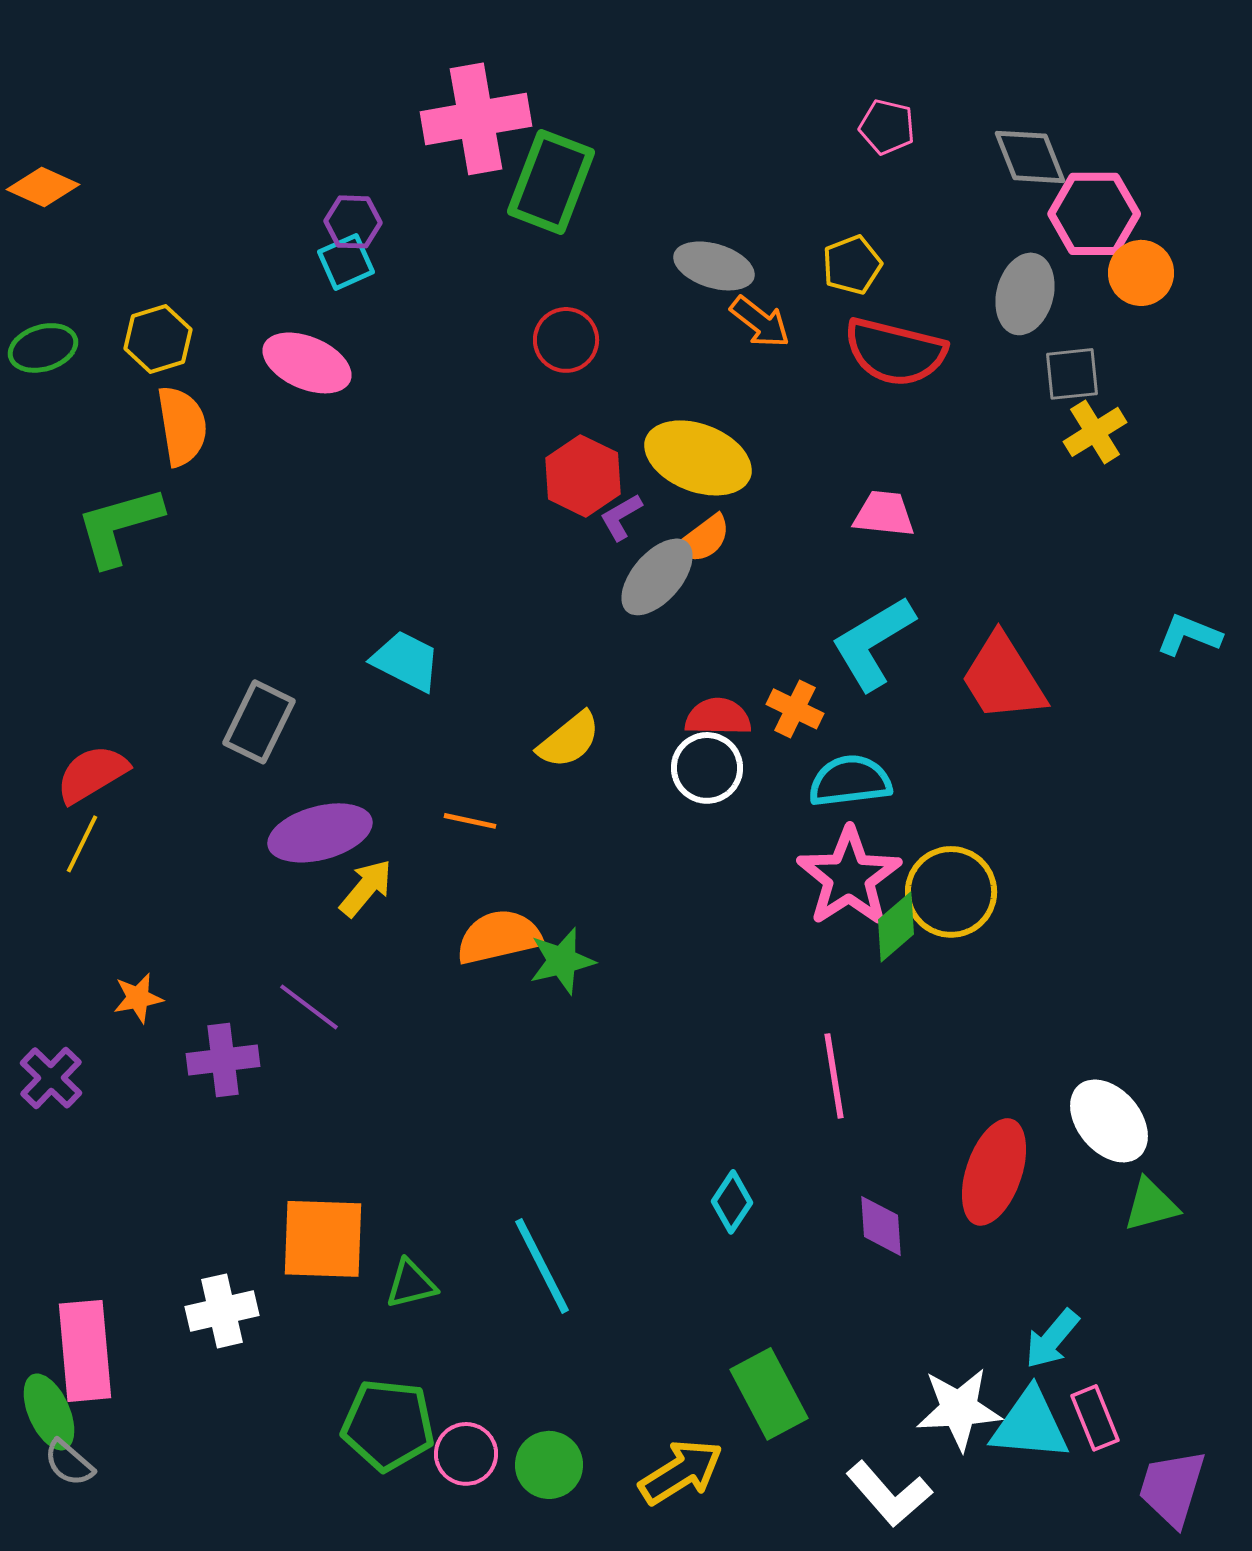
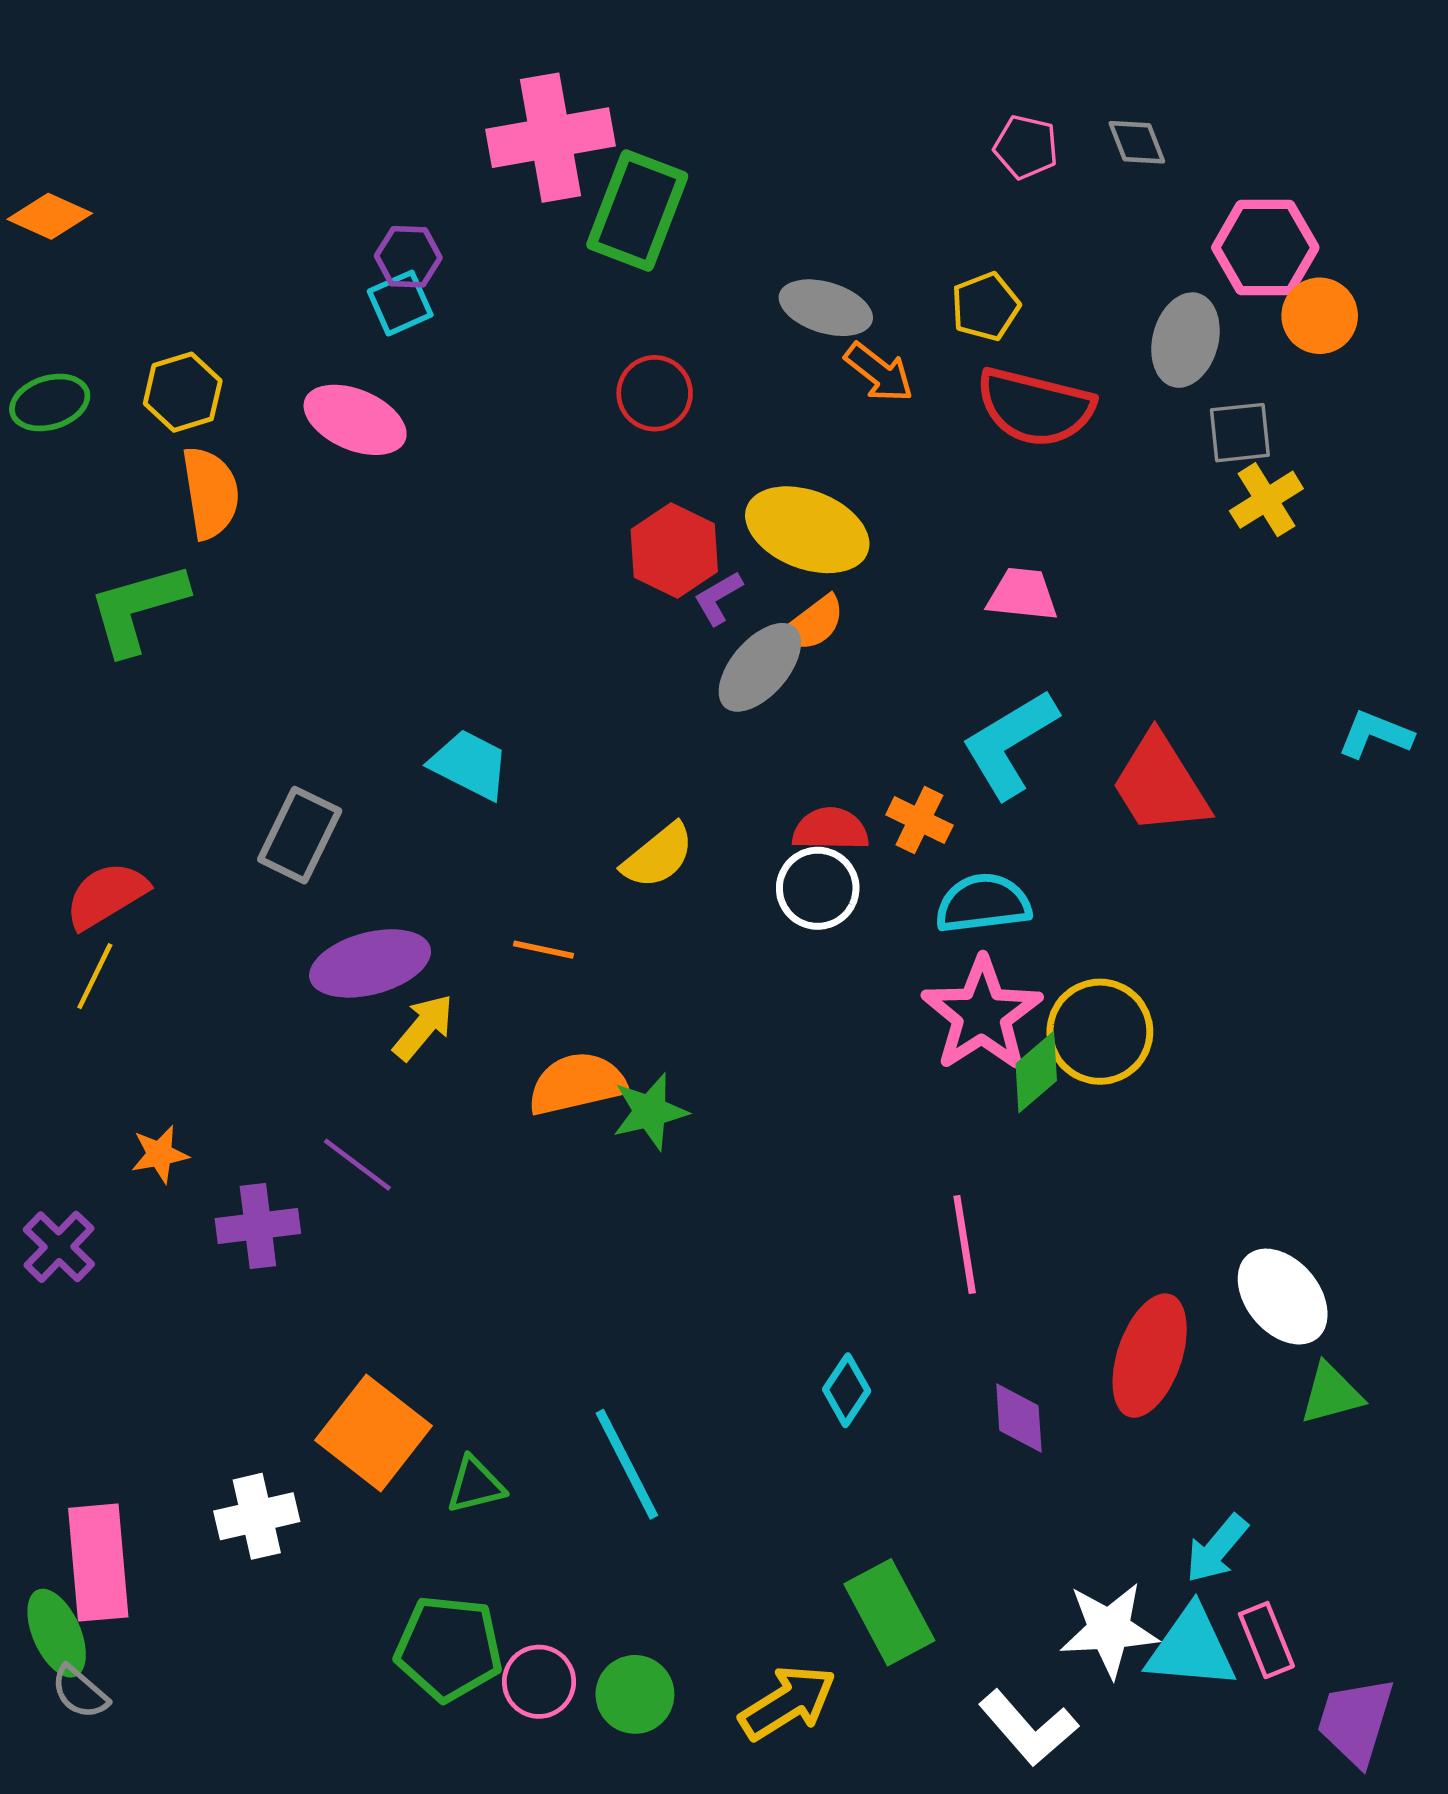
gray diamond: (1030, 157) -> (1137, 142), moved, size x0.7
orange square: (323, 1239) -> (374, 1433), turned 36

